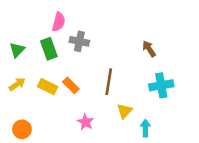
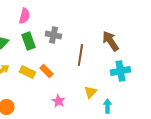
pink semicircle: (59, 22) -> (24, 16), moved
brown arrow: (149, 49) -> (110, 41), size x1.5
brown line: (109, 82) -> (80, 55), moved

